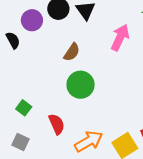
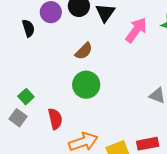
pink arrow: (120, 37) -> (136, 30), moved
gray square: (21, 142) -> (18, 118), moved

